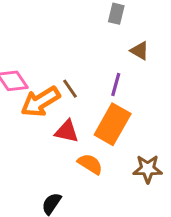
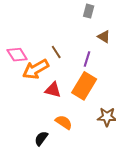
brown line: (70, 89) -> (56, 52), moved
orange semicircle: (90, 164) -> (64, 122), moved

